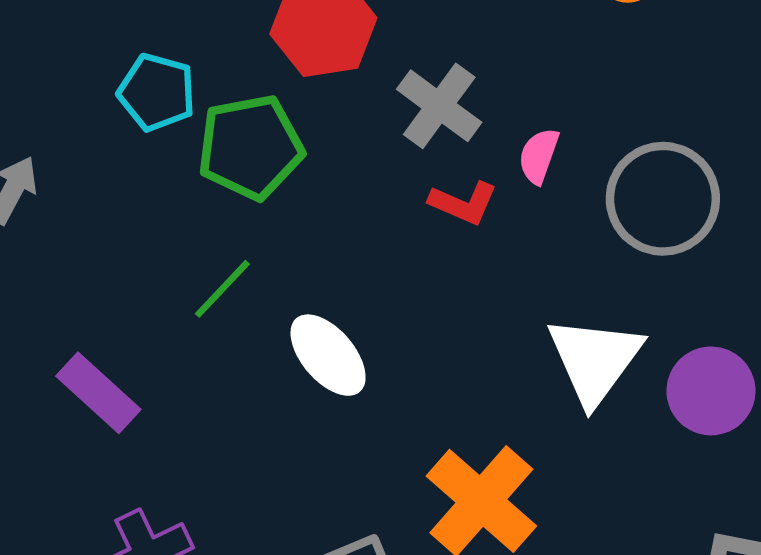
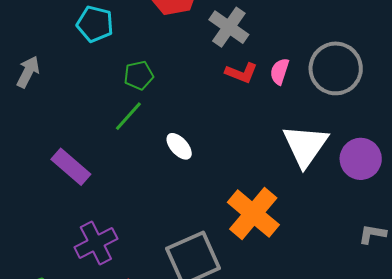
green pentagon: (250, 147) -> (139, 75), moved, size x0.6
pink semicircle: (539, 156) -> (280, 71), moved
white ellipse: (328, 355) -> (179, 146), size x0.7

